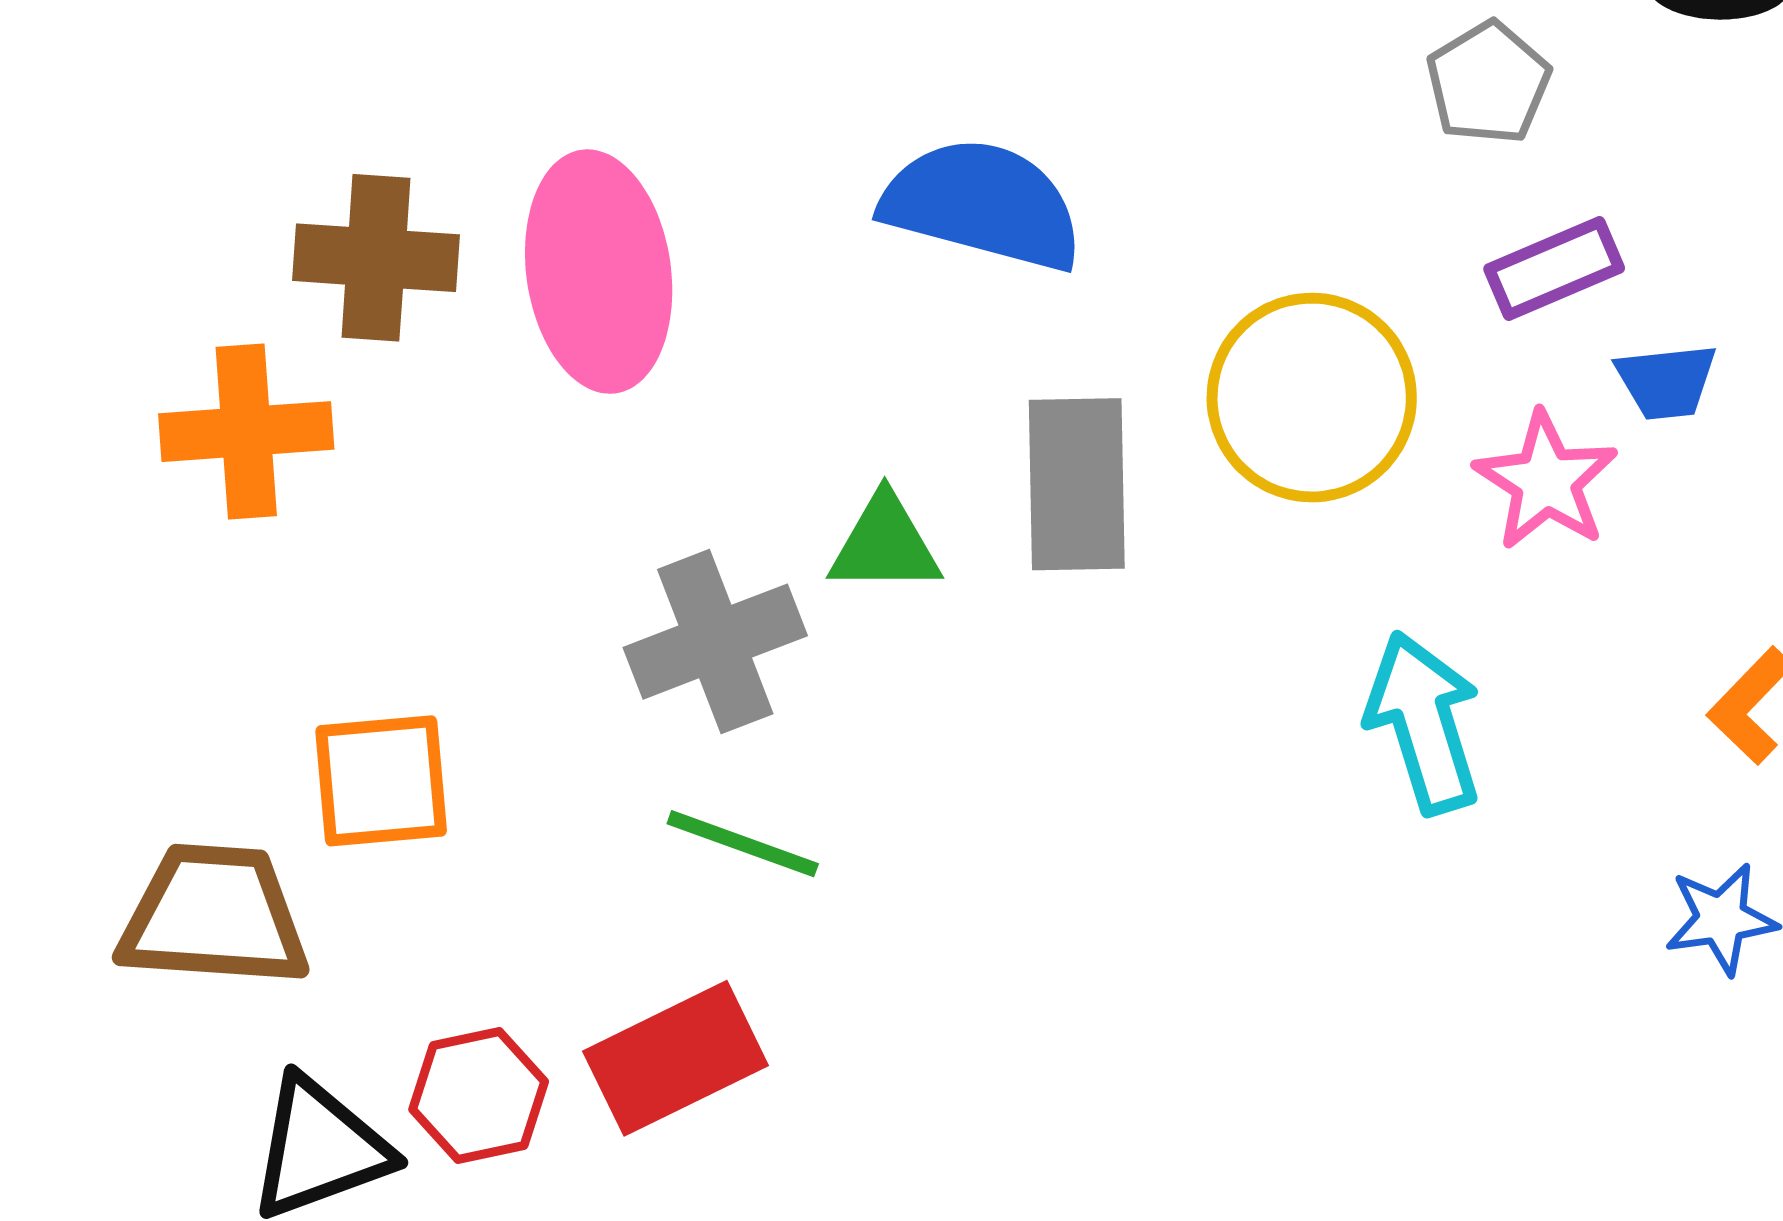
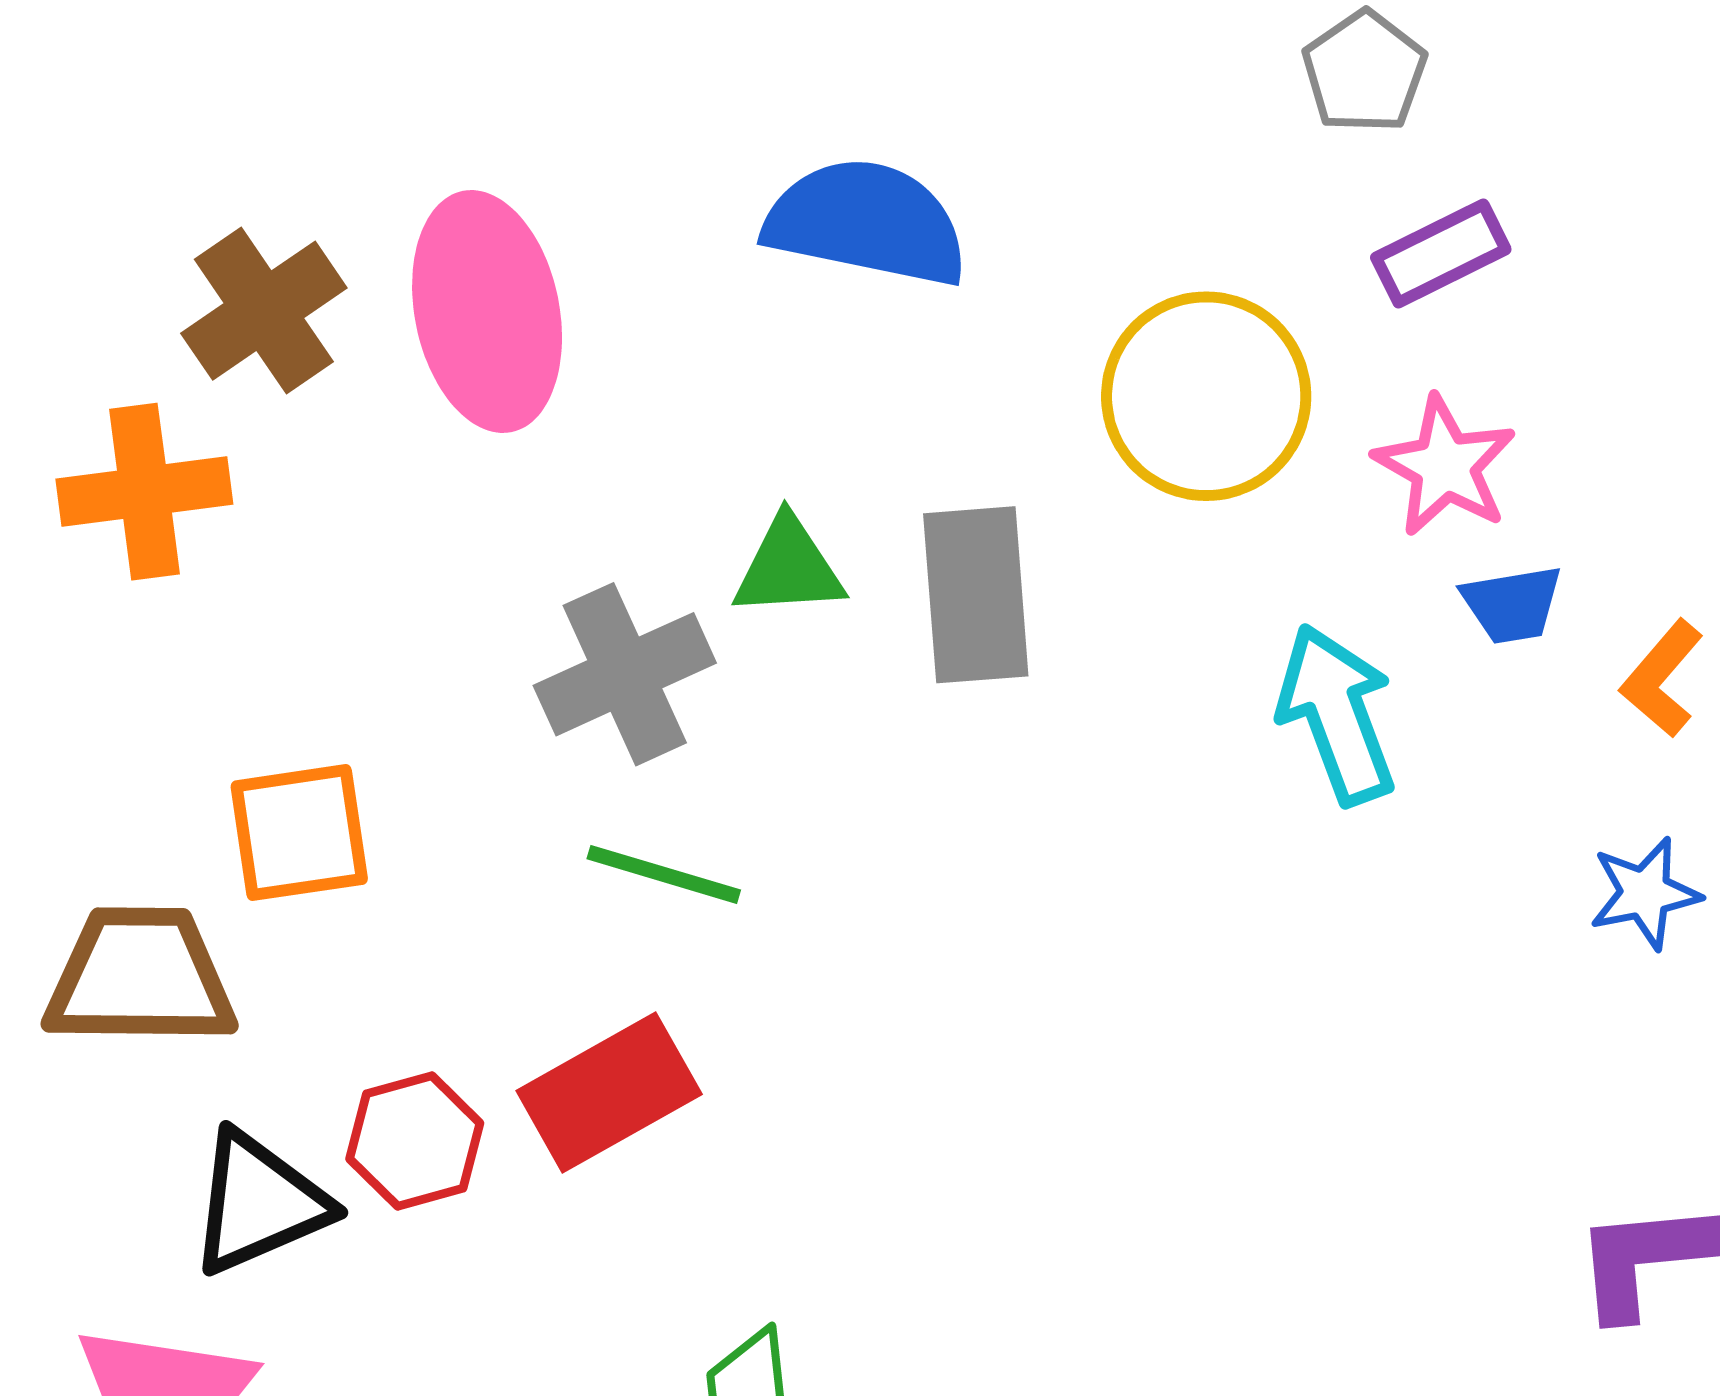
brown cross: (376, 258) -> (264, 311), turned -35
blue trapezoid: (1666, 382) -> (1512, 604), moved
gray rectangle: (1077, 484) -> (976, 595), moved

